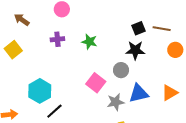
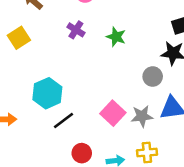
purple cross: (57, 39) -> (76, 30), turned 32
pink square: (96, 83) -> (113, 113), moved

